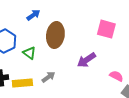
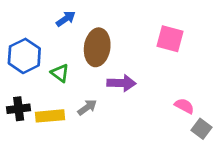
purple arrow: (86, 60) -> (121, 83), moved, turned -144

